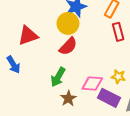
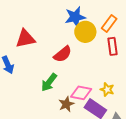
yellow circle: (68, 23) -> (85, 32), moved
brown star: (68, 98) -> (66, 104), moved

